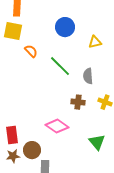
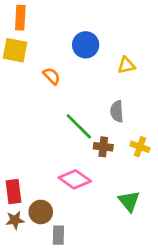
orange semicircle: (31, 51) -> (52, 76), moved
green line: (60, 66) -> (79, 126), moved

